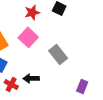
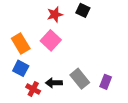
gray rectangle: (58, 54) -> (80, 79), moved
purple rectangle: (82, 86) -> (106, 82), moved

